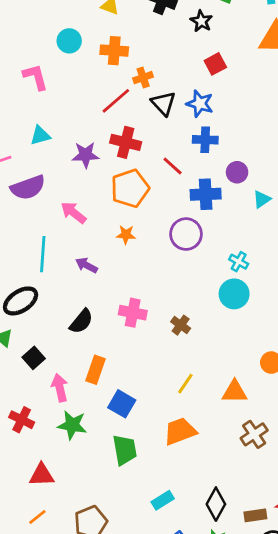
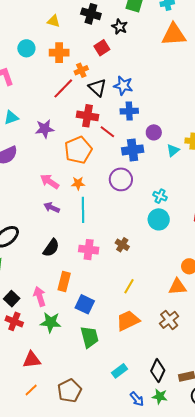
red square: (215, 64) -> (102, 48), moved
red cross: (126, 142) -> (87, 116), moved
pink arrow: (73, 213) -> (50, 182), moved
cyan line: (43, 254) -> (83, 210), moved
pink cross: (133, 313) -> (89, 250), moved
black square: (34, 358) -> (12, 299), moved
orange triangle: (235, 392) -> (177, 287), moved
brown cross: (254, 434) -> (169, 320), moved

